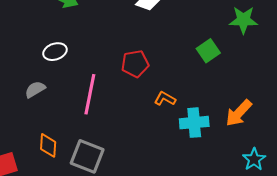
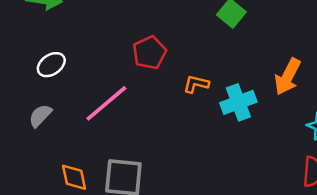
pink line: (90, 94) -> (106, 103), turned 54

